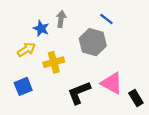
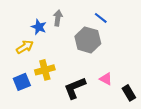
yellow cross: (54, 62) -> (45, 70), moved
pink triangle: (112, 83) -> (106, 79), size x0.6

